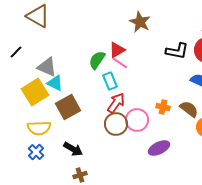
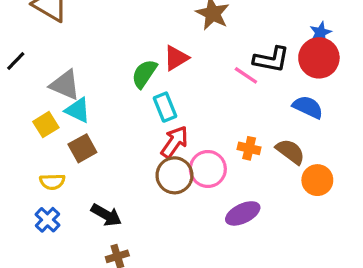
pink line: (120, 63) -> (246, 75), moved
yellow square: (35, 92) -> (46, 125), size x0.6
brown square: (68, 107) -> (82, 148), moved, size x0.7
yellow semicircle: (39, 128) -> (52, 182), size x0.7

